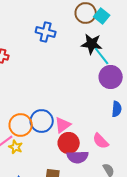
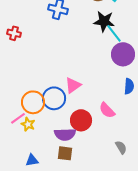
pink triangle: (63, 125) -> (73, 85), moved
pink semicircle: (101, 141) -> (107, 110), moved
purple semicircle: (78, 157) -> (65, 134), moved

